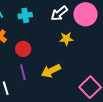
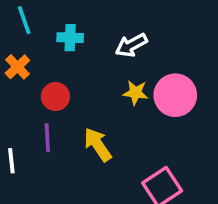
pink circle: (86, 14) -> (175, 95), moved
yellow arrow: (51, 71) -> (98, 145), turned 72

